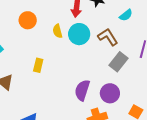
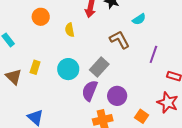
cyan circle: (79, 34) -> (68, 69), moved
gray rectangle: (118, 62) -> (99, 67), moved
yellow rectangle: (38, 65) -> (35, 67), moved

